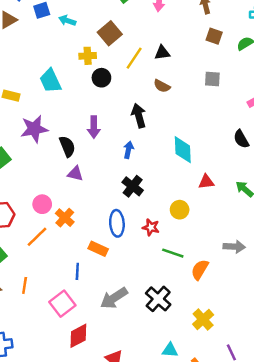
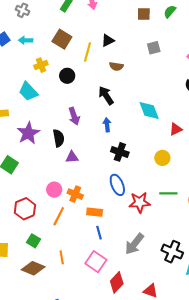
yellow cross: (88, 56) -> (41, 65), moved
black semicircle: (67, 146) -> (59, 138), turned 30
red star: (151, 227) -> (140, 202), moved, size x1.5
orange rectangle: (98, 249) -> (95, 212), moved
black cross: (158, 299) -> (172, 252), moved

